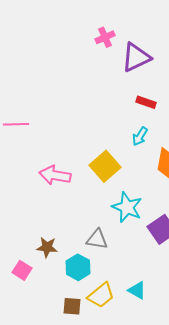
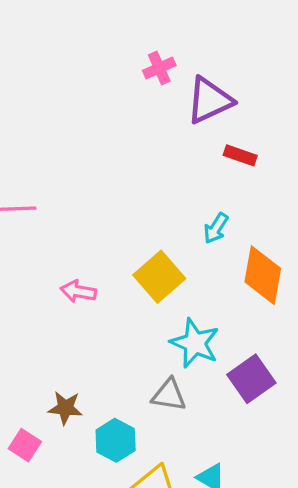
red rectangle: (146, 102) -> (240, 155), moved
pink arrow: (55, 175) -> (78, 291), size x0.7
gray triangle: (97, 239) -> (169, 395), moved

